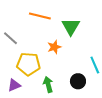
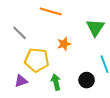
green triangle: (71, 27) -> (95, 28), moved

